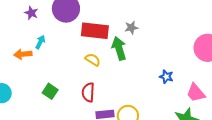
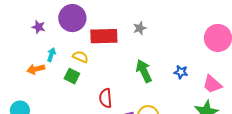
green arrow: (119, 48) -> (144, 71), moved
yellow semicircle: (93, 60) -> (80, 57), moved
green square: (50, 91) -> (72, 76), moved

